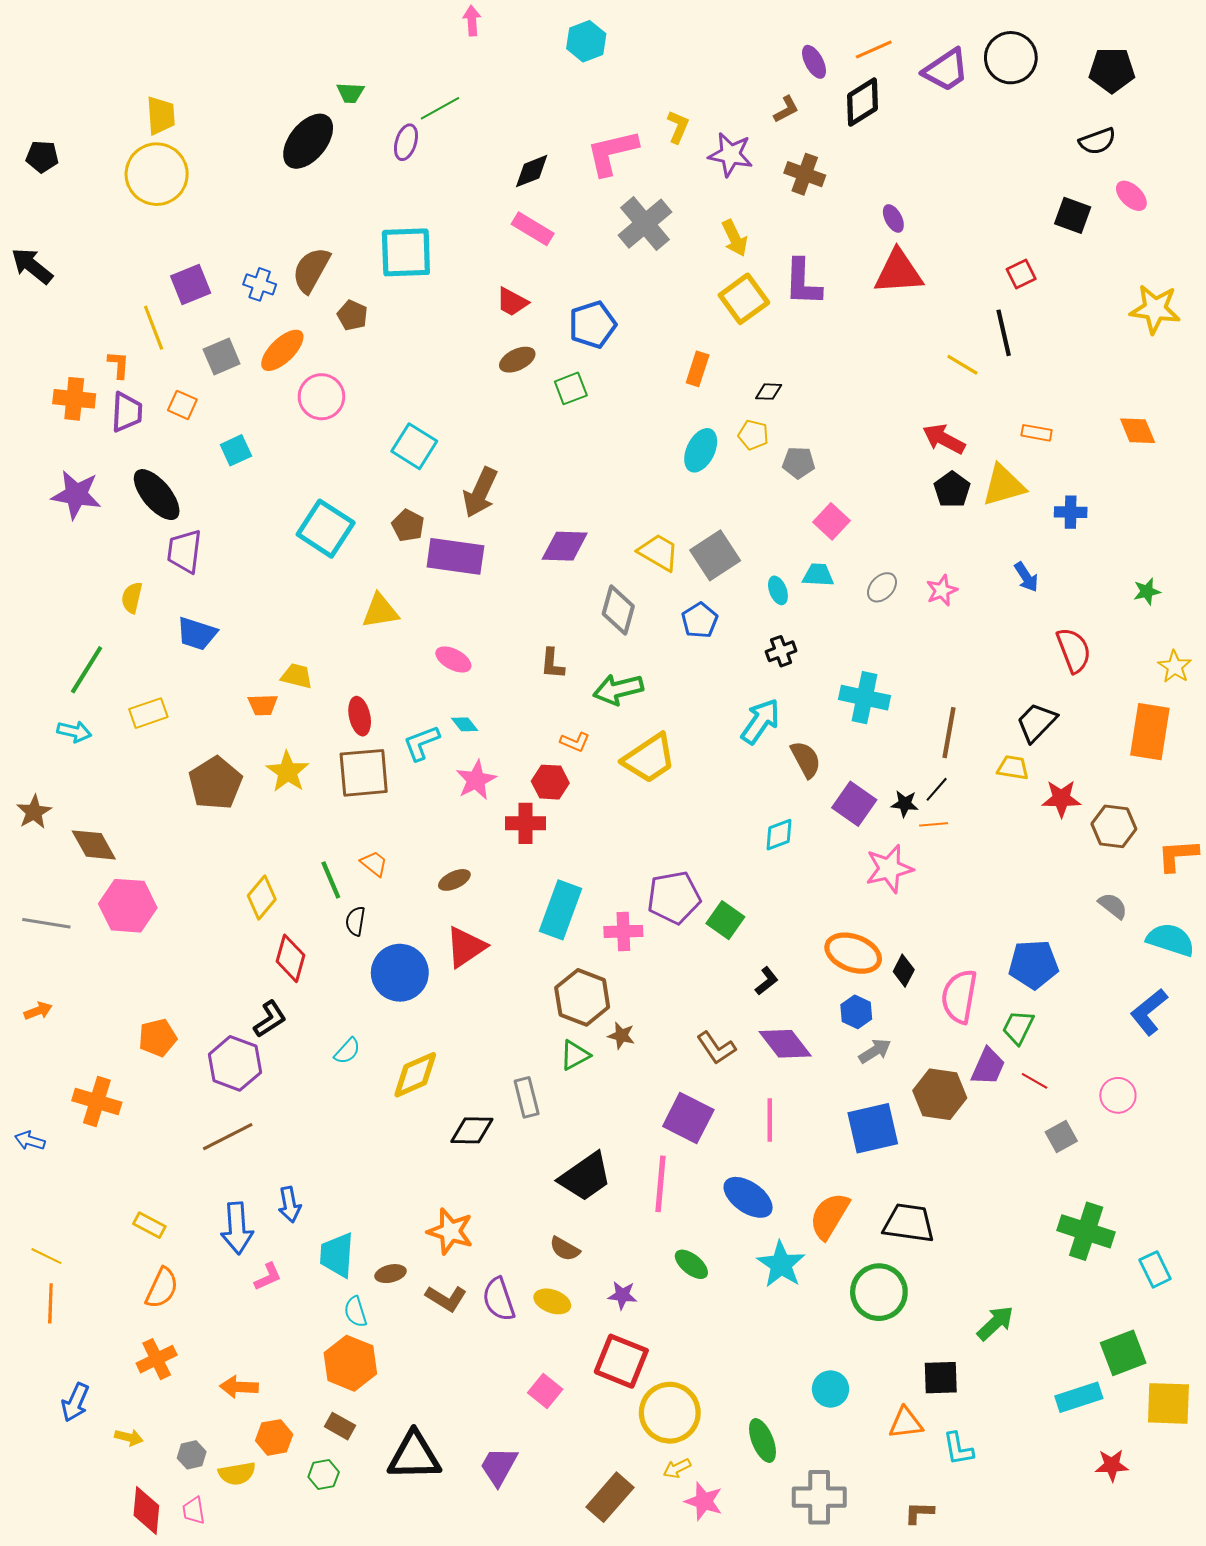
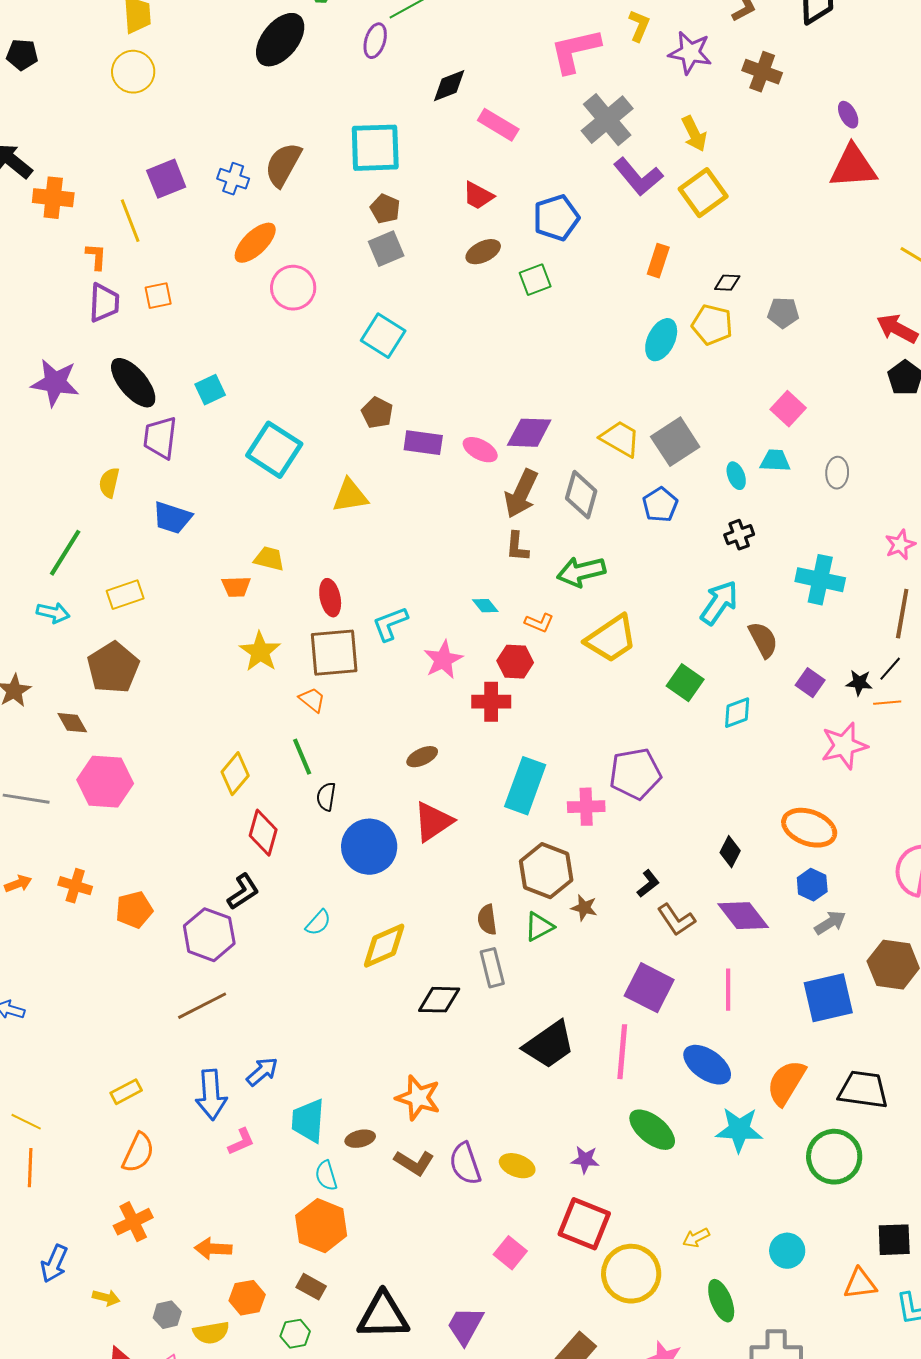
black diamond: (532, 171) -> (449, 86), moved
yellow circle: (157, 174) -> (133, 72), size x0.7
purple L-shape: (803, 282) -> (638, 177), moved, turned -42
brown pentagon: (352, 315) -> (385, 209), moved
gray square: (222, 357) -> (386, 249), moved
orange cross: (74, 399) -> (53, 198), moved
orange square: (182, 405) -> (158, 296), turned -36
yellow pentagon: (753, 435) -> (712, 325), size x1.4
cyan square: (236, 450) -> (210, 390), moved
gray pentagon: (799, 463) -> (783, 313), moved
brown arrow: (480, 493) -> (521, 494), moved
cyan square: (326, 529) -> (274, 450), moved
purple rectangle: (455, 556) -> (423, 443), size x0.7
gray ellipse: (882, 587) -> (837, 473), turned -40
pink star: (942, 590) -> (900, 545), moved
pink ellipse: (453, 659) -> (480, 450), moved
cyan diamond: (465, 724) -> (485, 606), moved
brown pentagon: (215, 783) -> (113, 668), moved
purple square: (854, 804) -> (810, 683), size x0.7
brown diamond: (94, 845) -> (72, 723), size x0.7
orange trapezoid: (374, 863) -> (312, 700), moved
green square: (725, 920) -> (685, 683), moved
black diamond: (904, 971) -> (730, 852), moved
black L-shape: (767, 981) -> (648, 884), moved
orange cross: (97, 1102) -> (75, 886), moved, size x0.7
blue arrow: (290, 1205) -> (262, 1072), turned -120
yellow rectangle: (149, 1225) -> (126, 1092), turned -56
brown semicircle: (565, 1249) -> (487, 920), moved, turned 52
green ellipse: (691, 1264) -> (652, 1130), size x1.4
cyan star: (781, 1264) -> (739, 1130), turned -30
yellow arrow: (677, 1468) -> (696, 1238), moved

